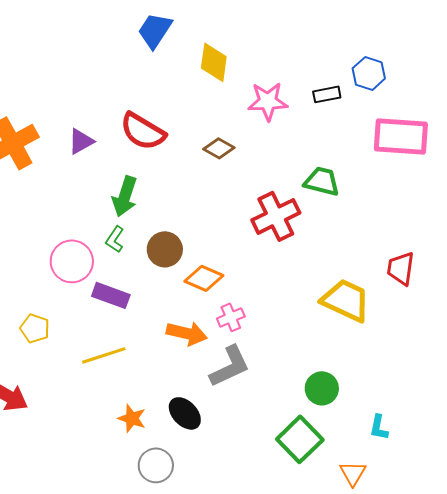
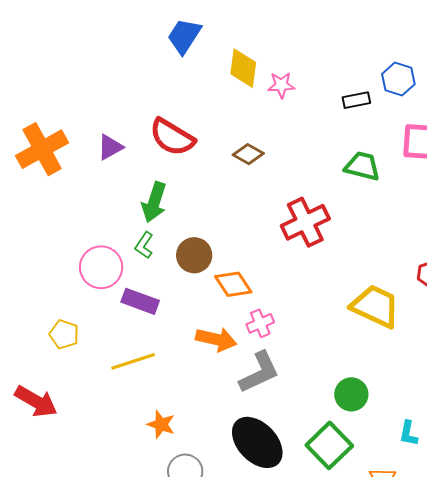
pink star: (268, 101) -> (281, 85), moved, size x0.7
green trapezoid: (322, 181) -> (362, 166), moved
orange diamond: (204, 278) -> (233, 284), turned 33
black ellipse: (185, 413) -> (257, 442), moved, size x1.6

